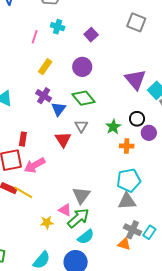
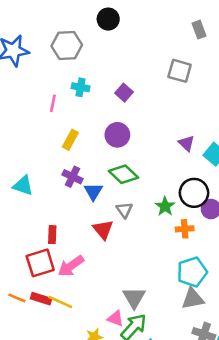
purple triangle: (135, 79) -> (186, 143), size x0.6
black circle: (137, 119) -> (194, 193), size x1.5

